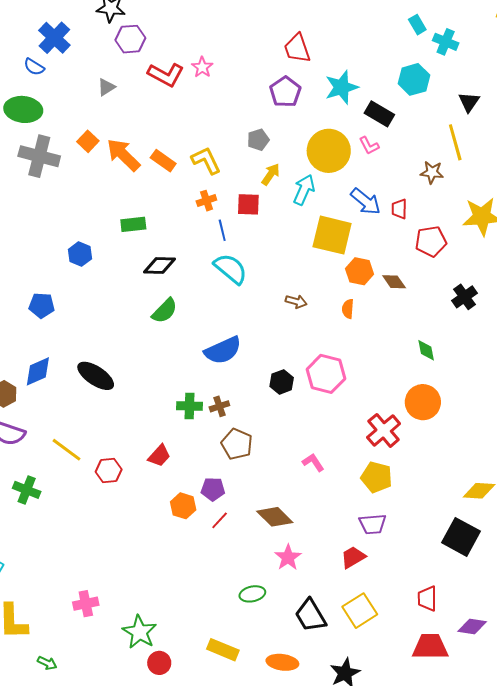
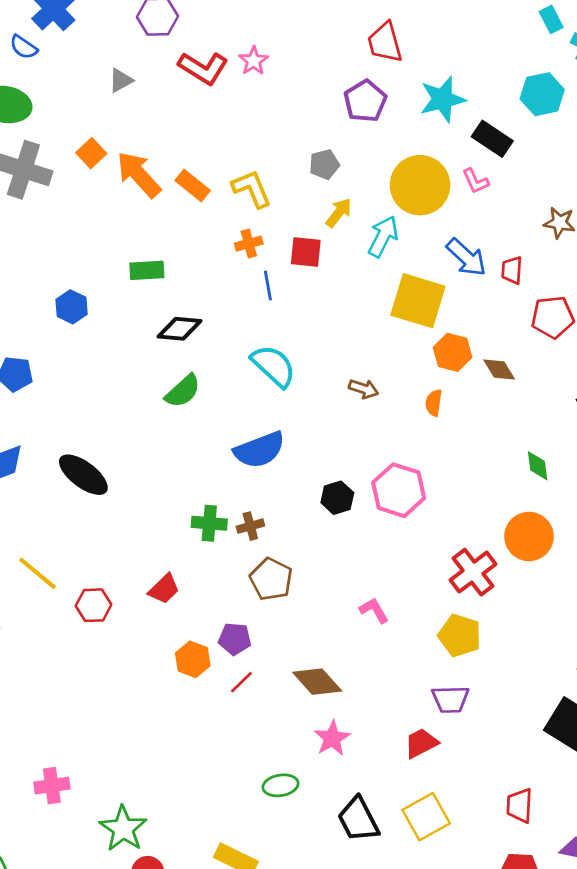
cyan semicircle: (231, 269) -> (274, 366), moved

